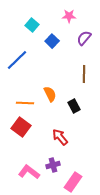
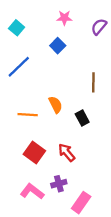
pink star: (69, 16) -> (64, 18), moved
cyan square: (32, 25) -> (17, 28), moved
purple semicircle: (84, 38) -> (99, 27), moved
red square: (21, 127) -> (34, 152), moved

